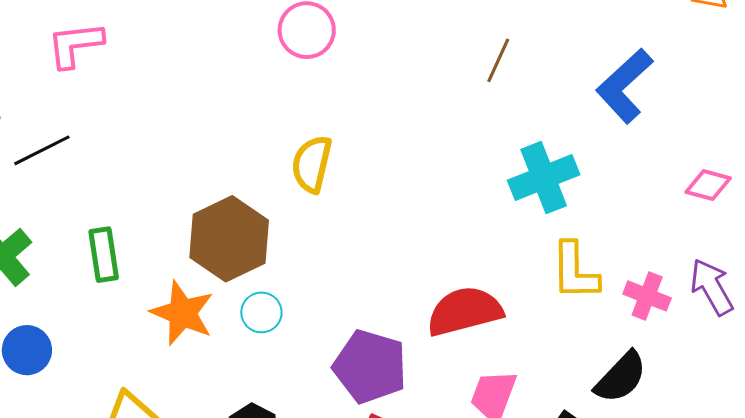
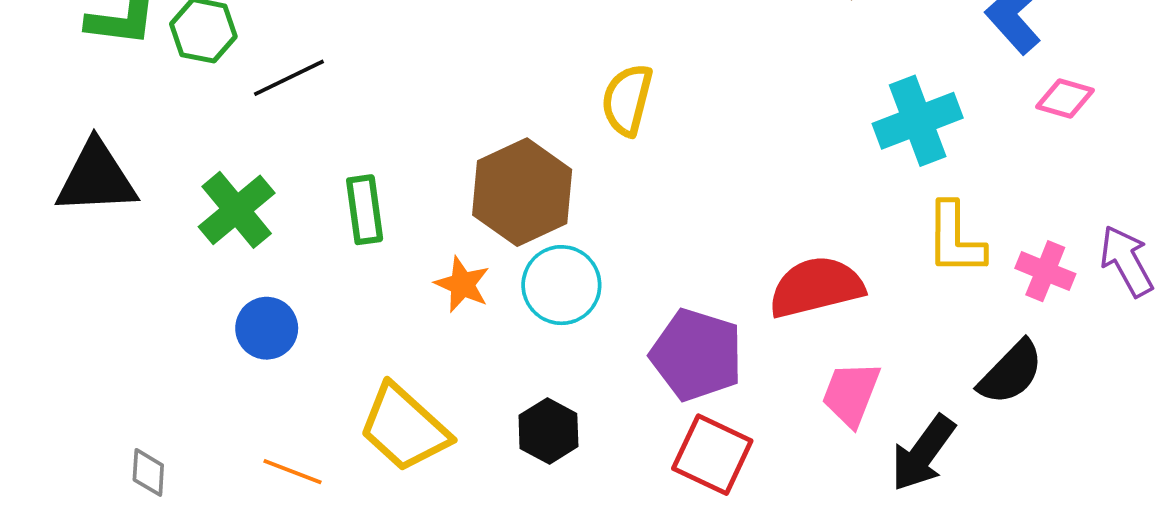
pink diamond: (708, 185) -> (1065, 99), moved
cyan circle: (261, 312) -> (561, 285), size x1.5
orange star: (182, 313) -> (462, 284), size x0.7

